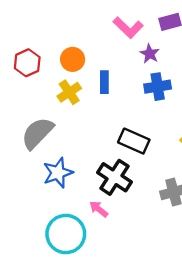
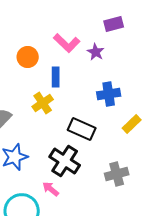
pink L-shape: (128, 28) -> (67, 43), moved
blue cross: (158, 87) -> (109, 94), moved
yellow cross: (69, 92) -> (43, 103), moved

